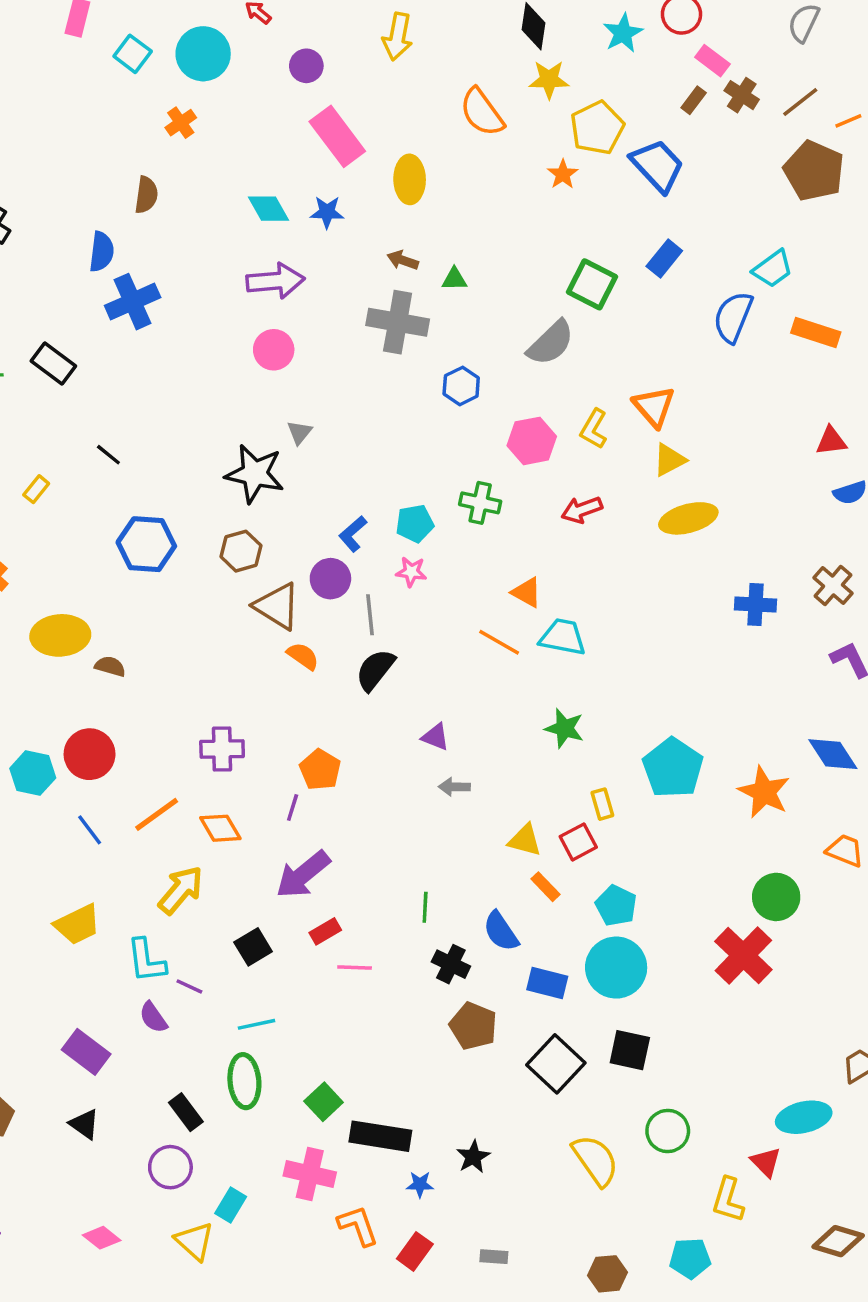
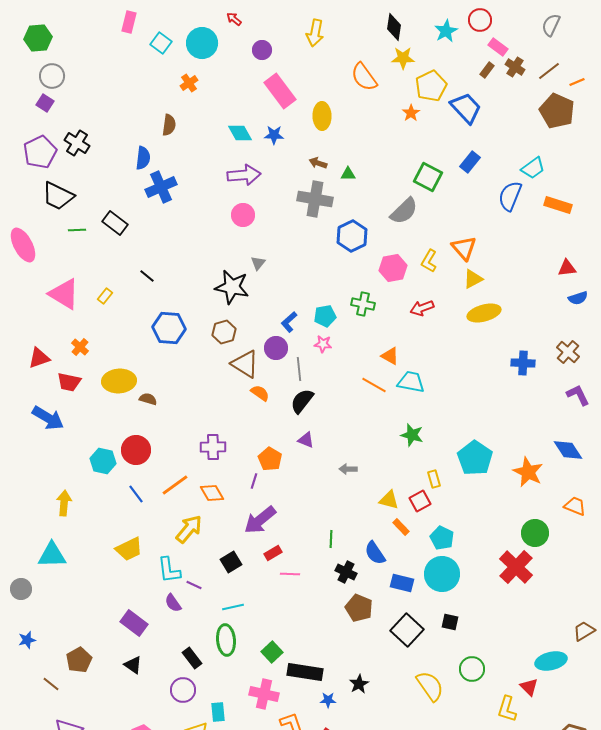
blue hexagon: (461, 386) -> (352, 236), size x1.4
purple triangle: (435, 737) -> (306, 440), moved
black square: (630, 1050) -> (450, 622), size x0.7
cyan rectangle: (231, 1205) -> (218, 712), turned -36

